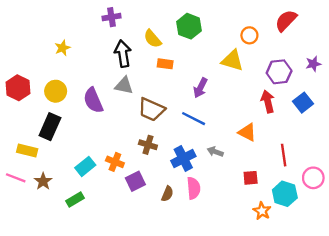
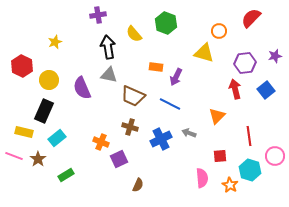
orange rectangle: (165, 64) -> (156, 67), moved
red hexagon: (18, 88) -> (22, 66), moved
orange triangle: (247, 132) -> (217, 116), turned 48
cyan rectangle: (85, 166) -> (57, 138), moved
pink semicircle: (194, 188) -> (202, 178), moved
brown semicircle: (167, 194) -> (138, 185), moved

